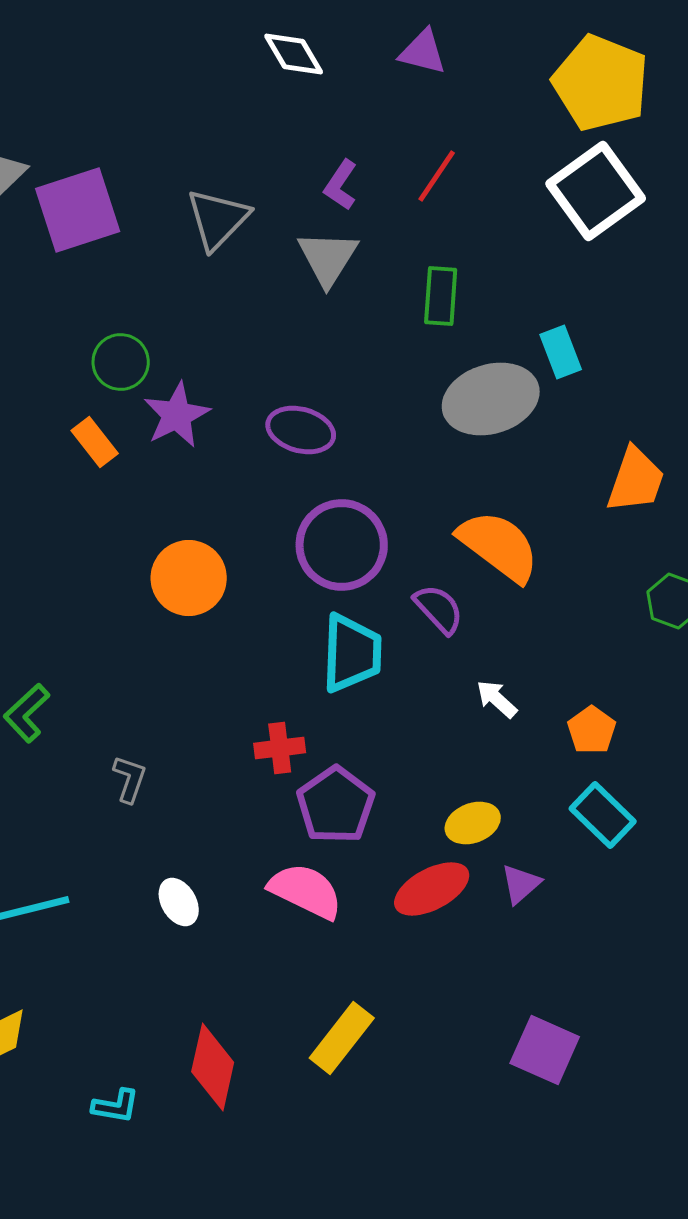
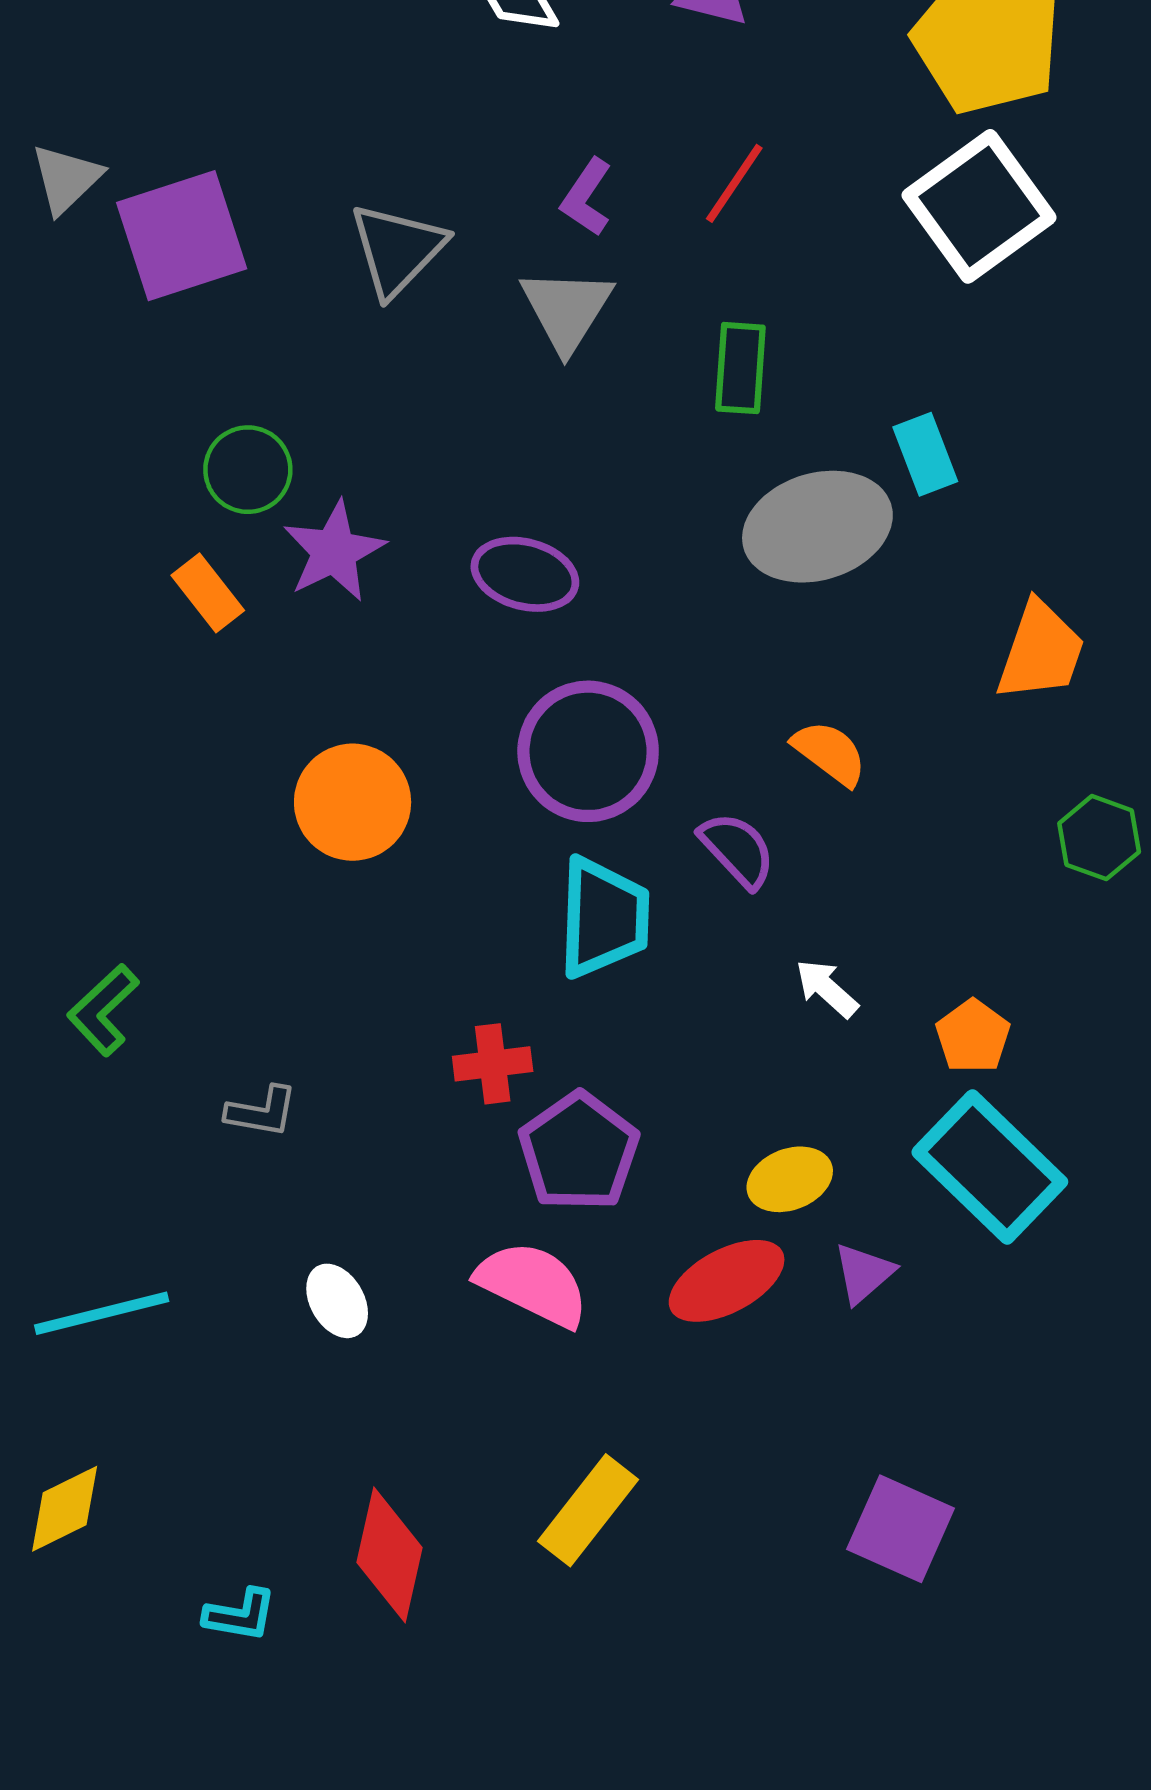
orange semicircle: (499, 546) -> (830, 753), size x0.6
gray L-shape: (130, 779) -> (262, 1112), turned 81
cyan rectangle: (603, 815) -> (990, 1167), size x1.5

